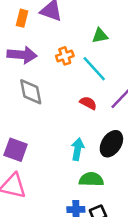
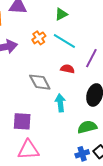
gray diamond: (31, 92) -> (40, 82), moved
cyan arrow: (78, 149) -> (60, 103), moved

